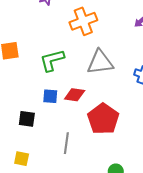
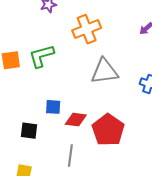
green L-shape: (52, 60) -> (41, 56), moved
red diamond: (75, 95) -> (76, 120), moved

